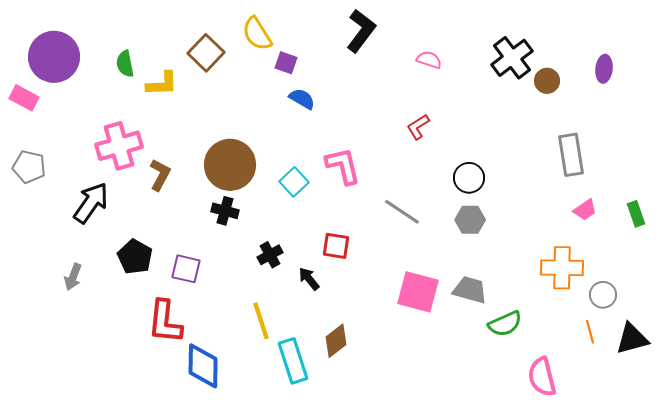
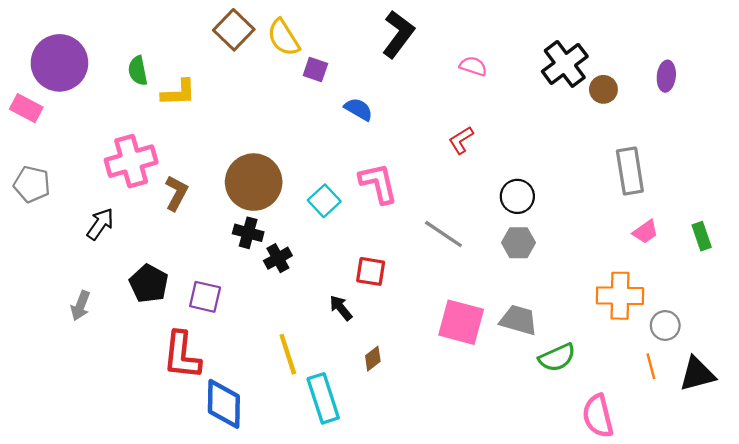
brown square: (206, 53) -> (234, 30), moved
blue semicircle: (302, 99) -> (358, 109), moved
black arrow: (91, 203) -> (100, 224), size x0.7
black cross: (270, 255) -> (278, 258), moved
brown diamond: (336, 341) -> (373, 359), moved, size x0.7

